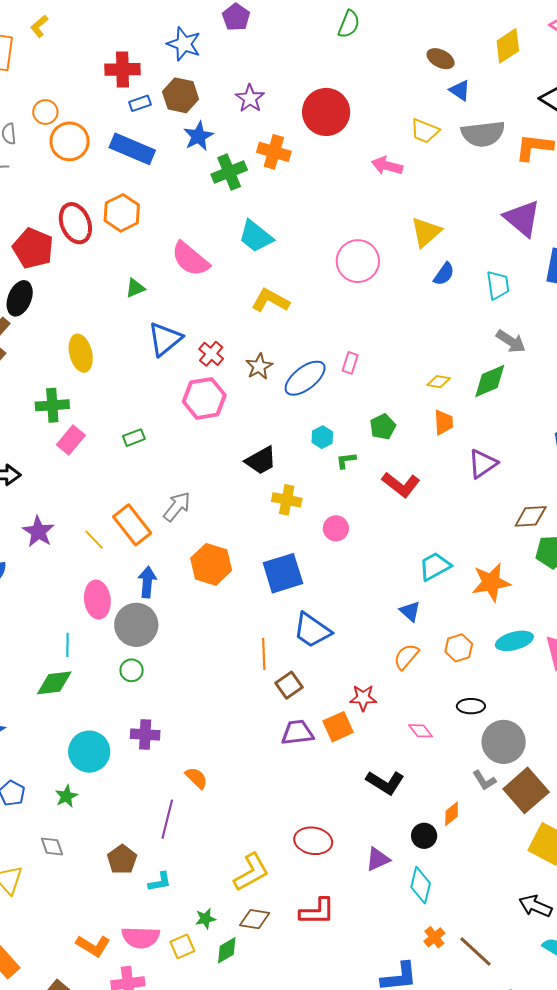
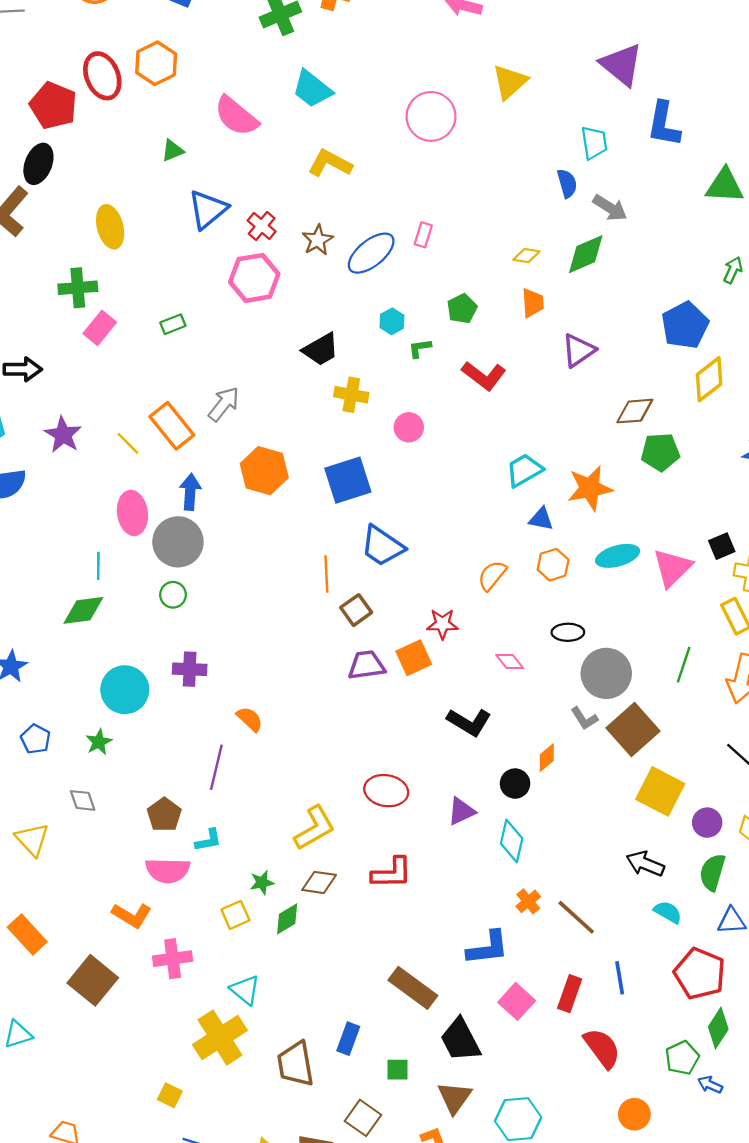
blue semicircle: (444, 274) -> (567, 183), moved, turned -50
blue triangle: (410, 611) -> (541, 519), moved, turned -30
pink semicircle: (141, 937) -> (168, 870), moved

